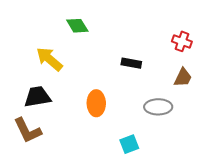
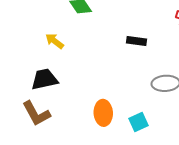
yellow arrow: (49, 59) -> (54, 41), size x0.7
orange ellipse: (96, 103) -> (103, 113), moved

